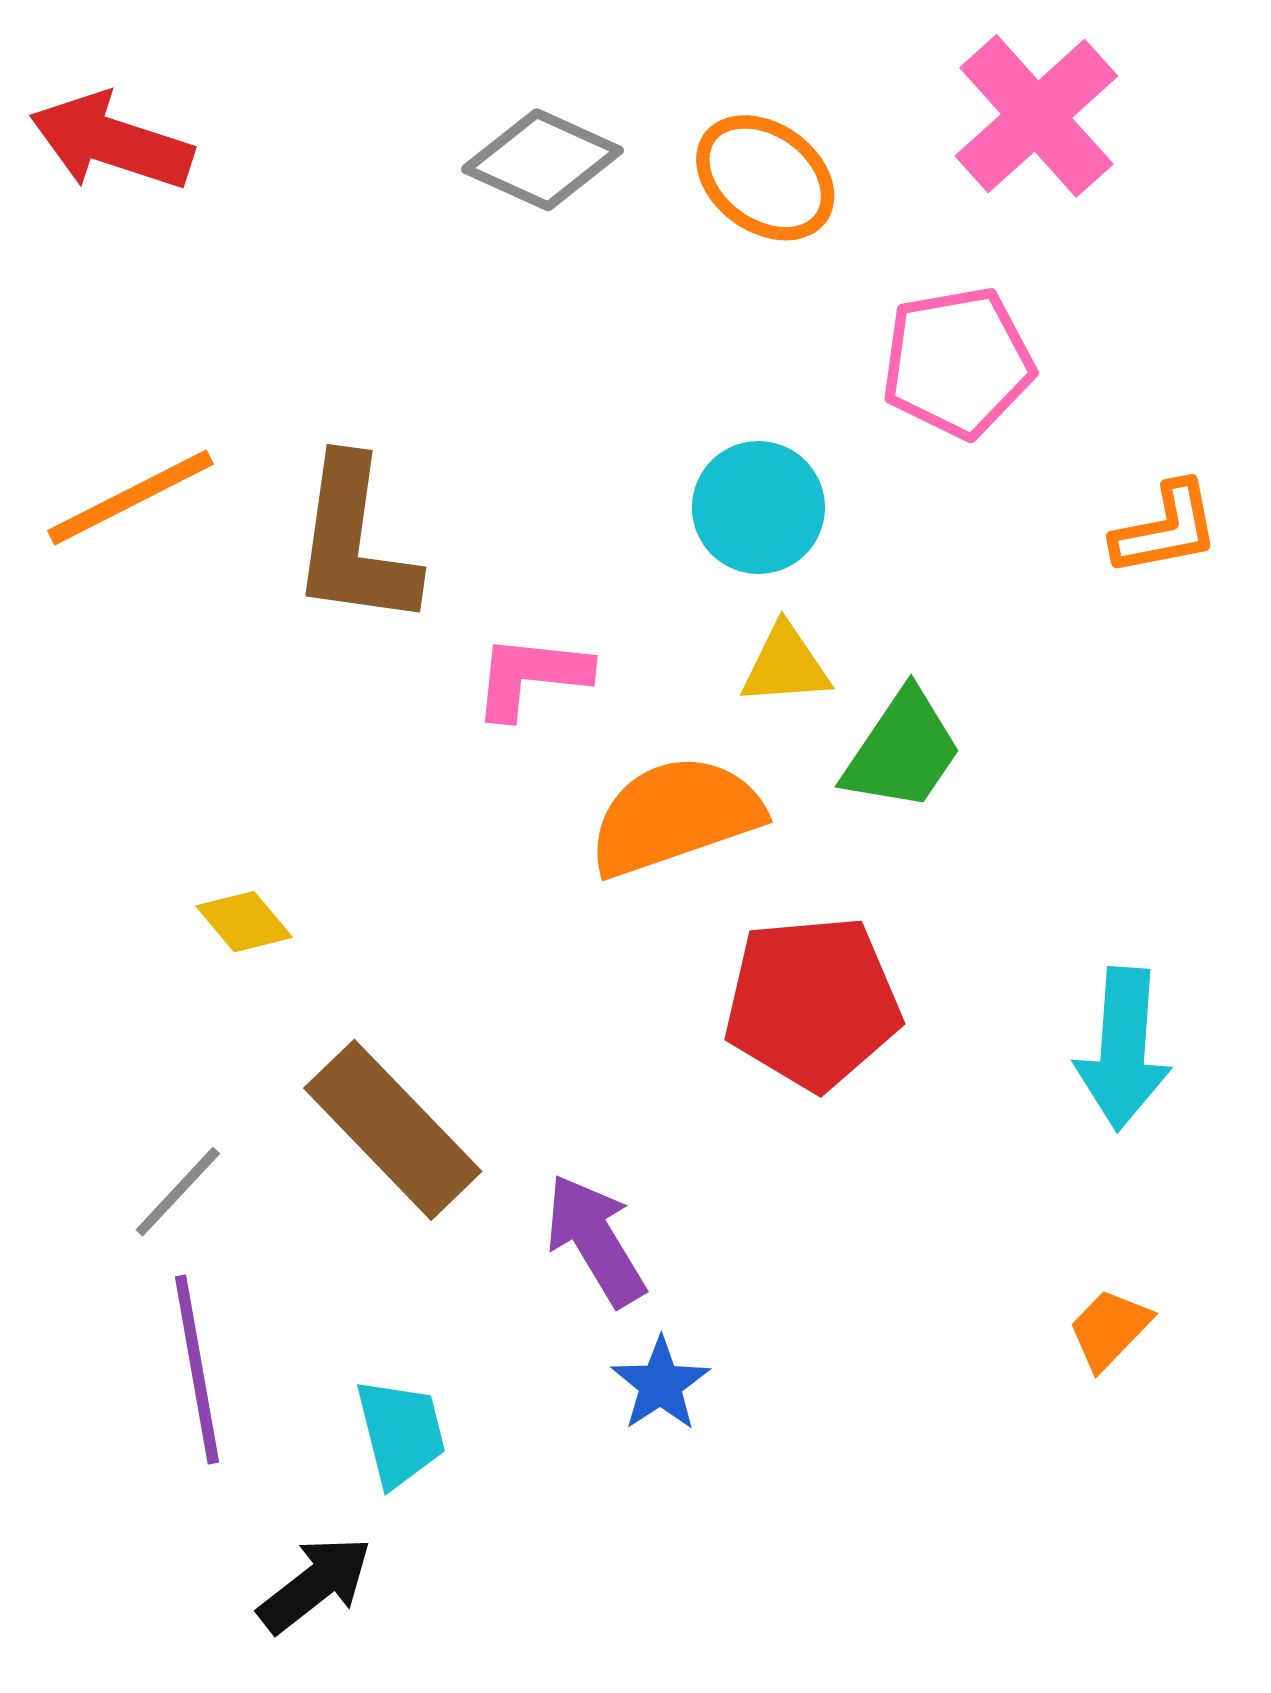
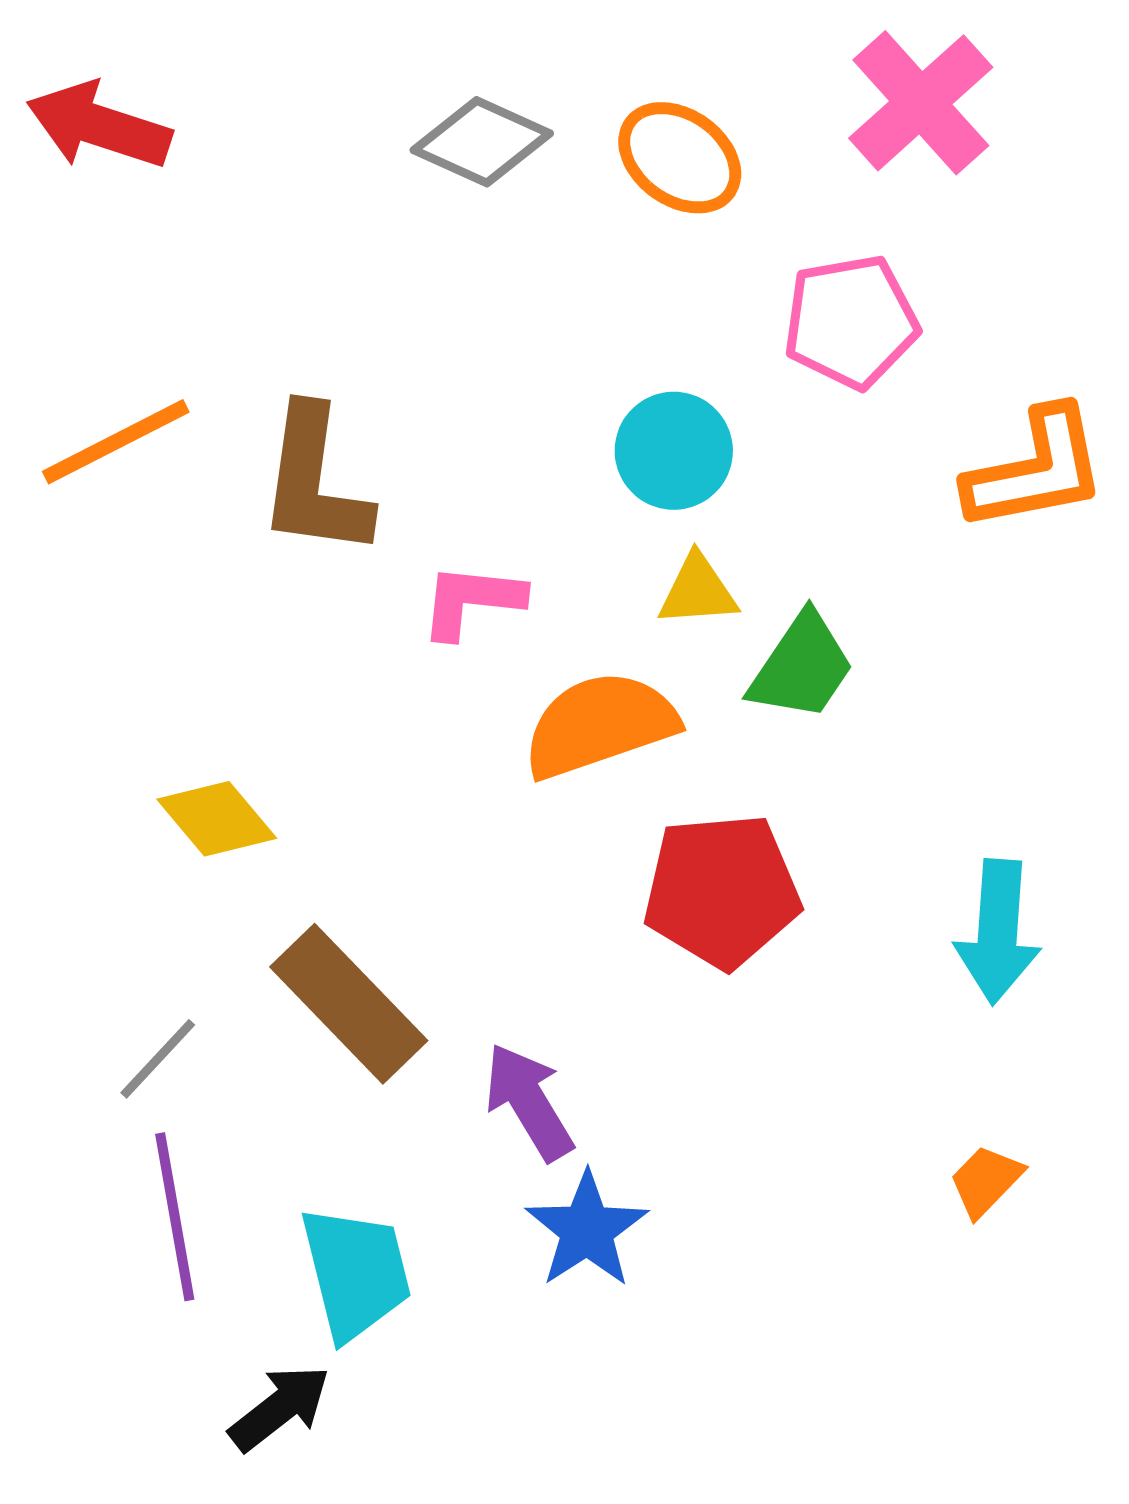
orange L-shape: (1166, 529) -> (1036, 470), size x1.5
yellow diamond: (244, 922) -> (217, 819), size x1.4
blue star: (661, 1384) -> (587, 1230), size x1.4
cyan trapezoid: (401, 1433) -> (356, 1273), size x1.4

